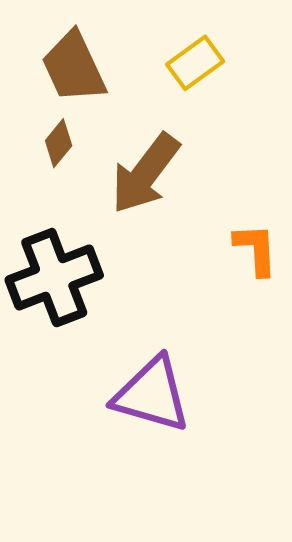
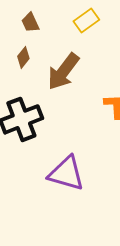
brown trapezoid: (74, 67) -> (30, 22), size x0.6

